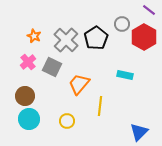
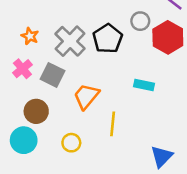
brown circle: (25, 96) -> (36, 111), moved

